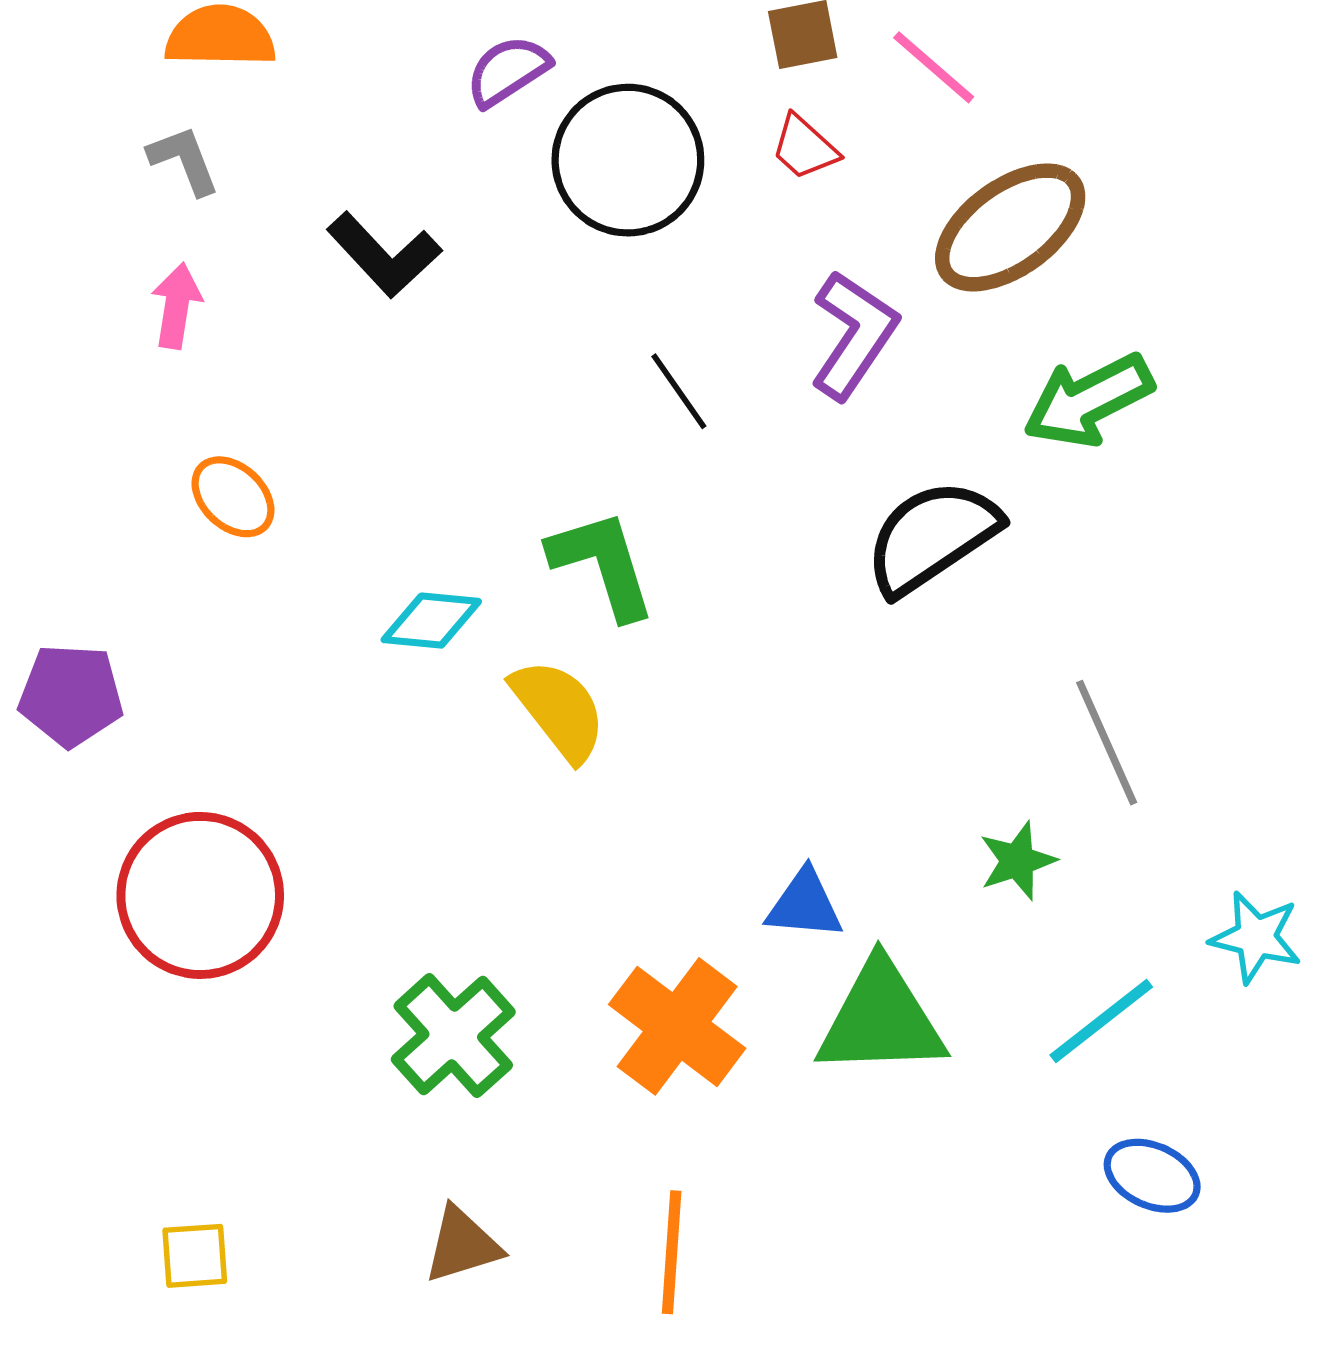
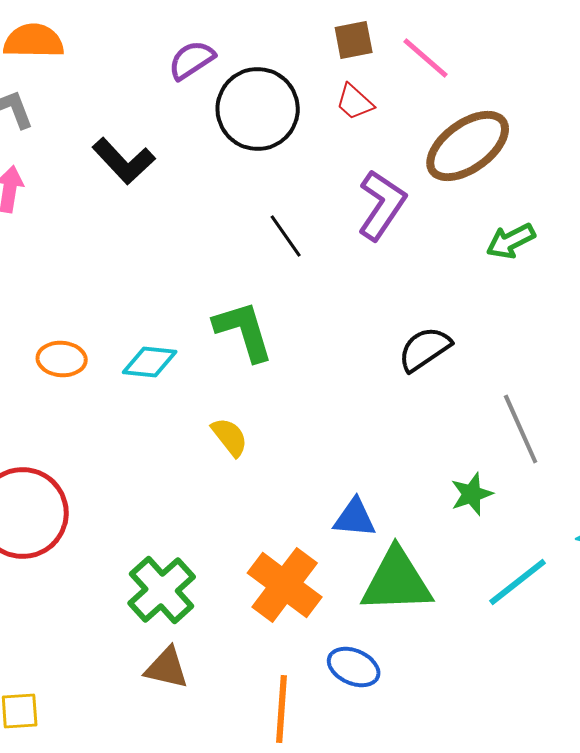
green arrow: (1088, 400) -> (511, 241), size x0.7
orange ellipse: (233, 497) -> (62, 359), moved, turned -39
black semicircle: (932, 537) -> (425, 349), moved, size x0.7
yellow semicircle: (559, 710) -> (230, 437), moved, size x0.7
blue ellipse: (1152, 1176) -> (354, 667), moved
brown triangle: (462, 1245) -> (167, 668), moved, turned 30

